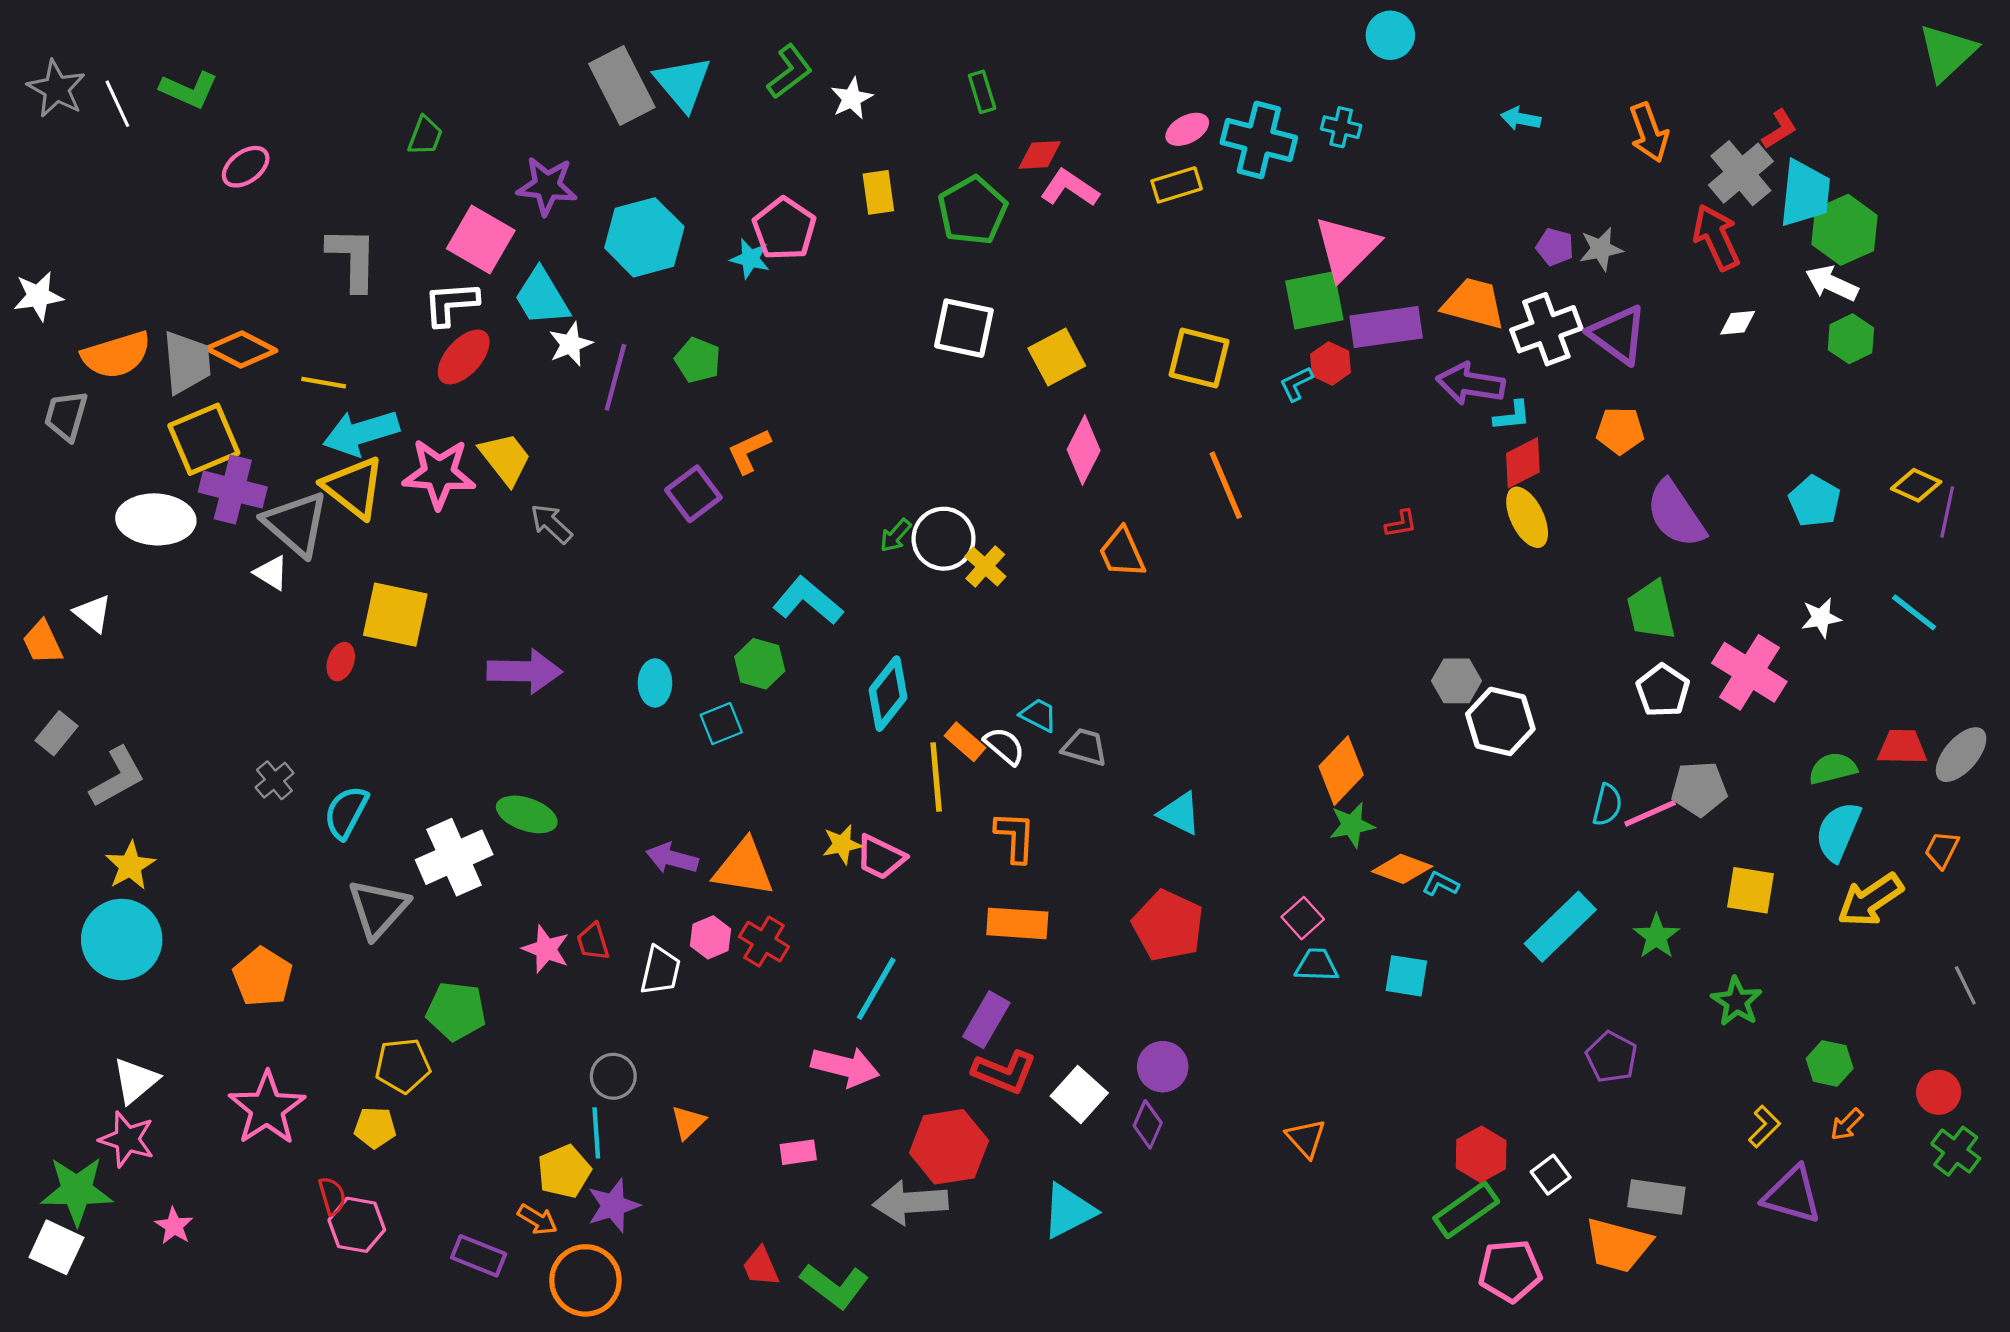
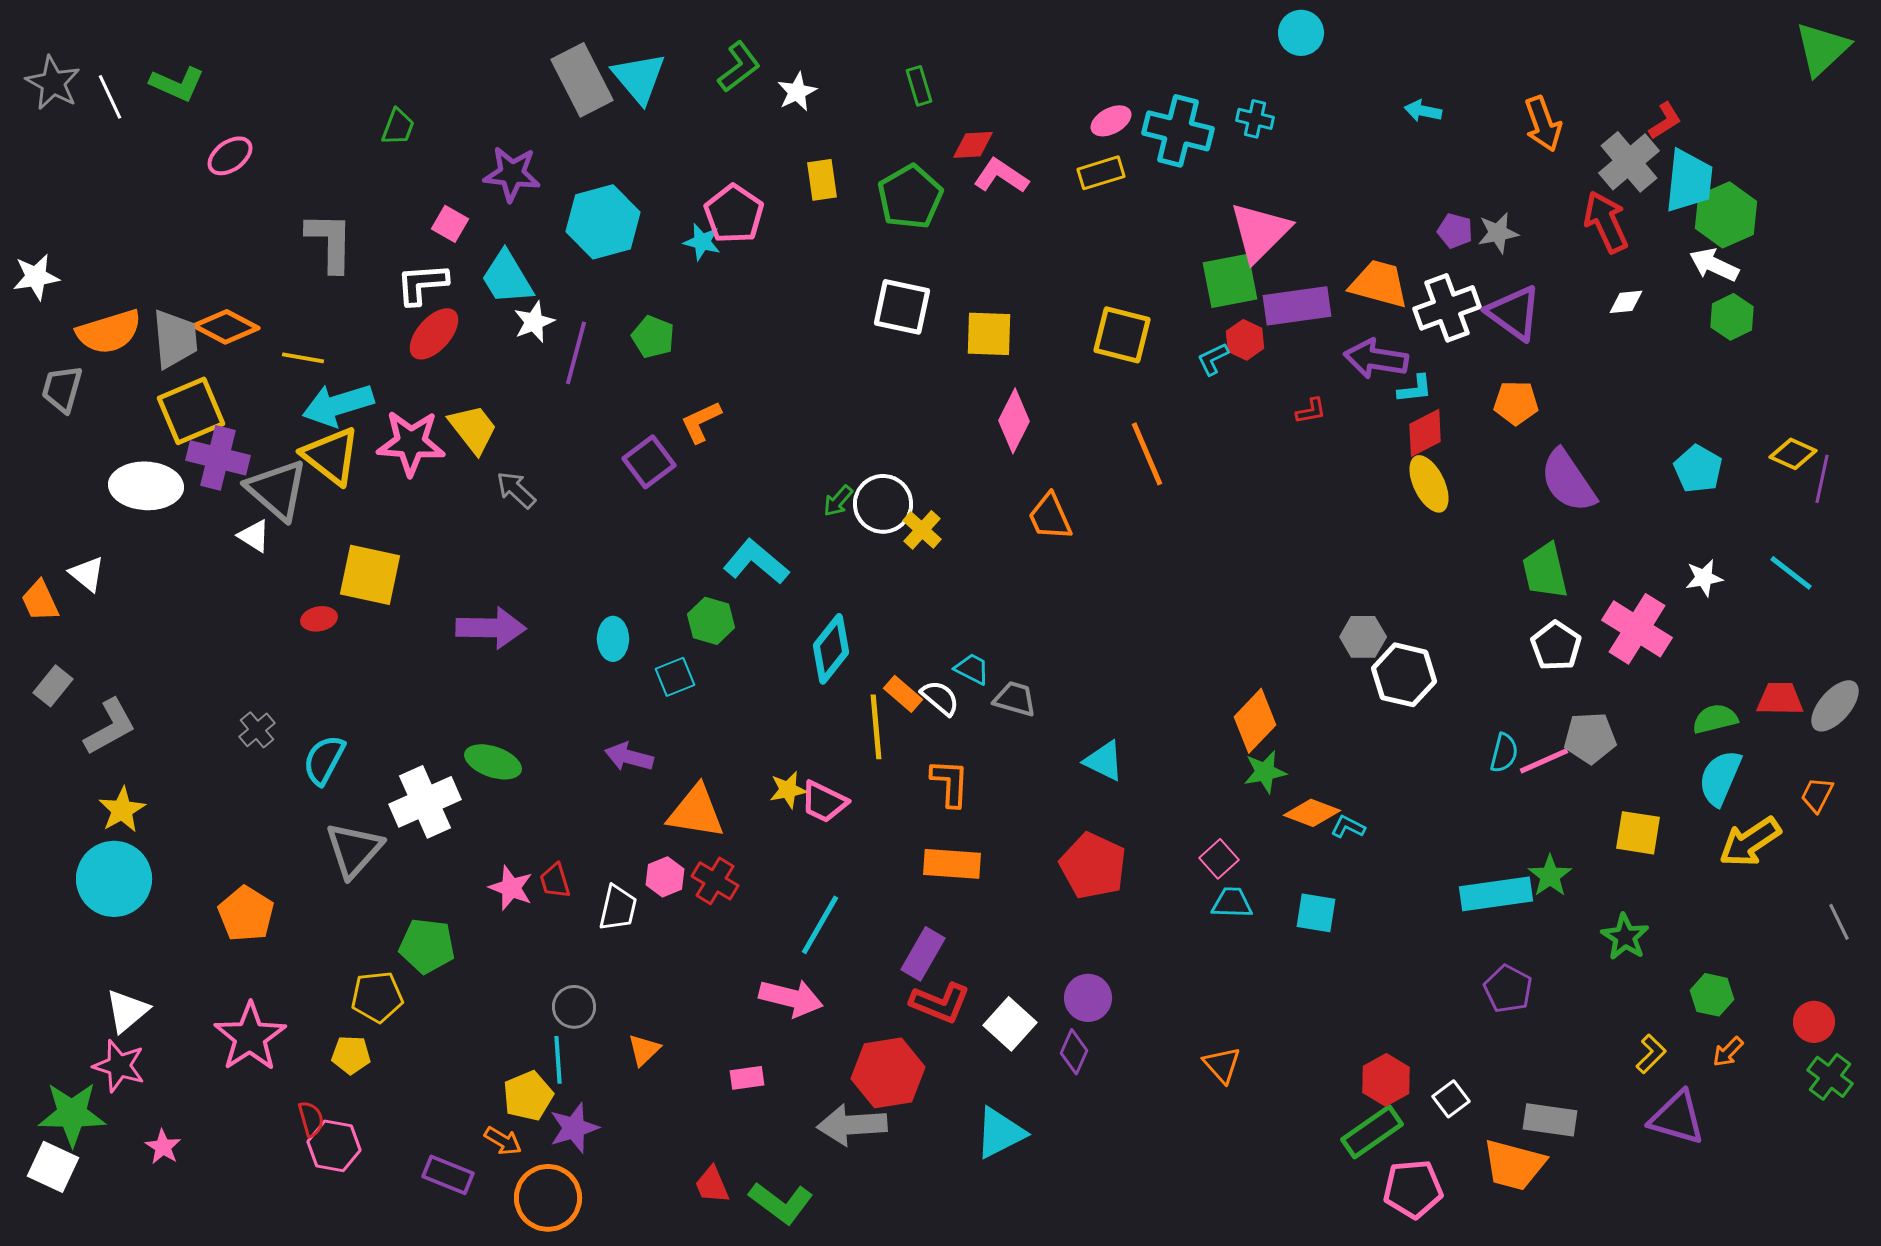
pink square: (481, 239) -> (450, 224), size x0.6
yellow square: (1057, 357) -> (989, 334), turned 30
red L-shape: (1401, 524) -> (1311, 411), moved
red ellipse: (341, 662) -> (319, 619), turned 60
purple arrow: (672, 858) -> (629, 757), moved
cyan rectangle: (1560, 927) -> (1496, 894), moved, turned 36

